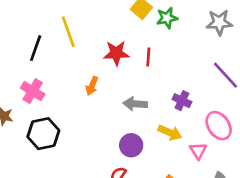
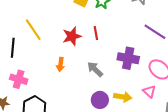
purple cross: (182, 101) -> (128, 58), size x1.5
gray arrow: (135, 104) -> (95, 69), turned 54
yellow arrow: (170, 133) -> (123, 97), moved

